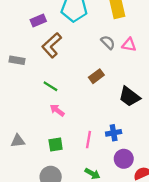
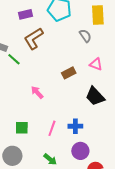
gray semicircle: (108, 42) -> (85, 36), moved
pink triangle: (129, 45) -> (96, 64), moved
green line: (50, 86) -> (14, 59), moved
pink arrow: (57, 110) -> (37, 92), moved

